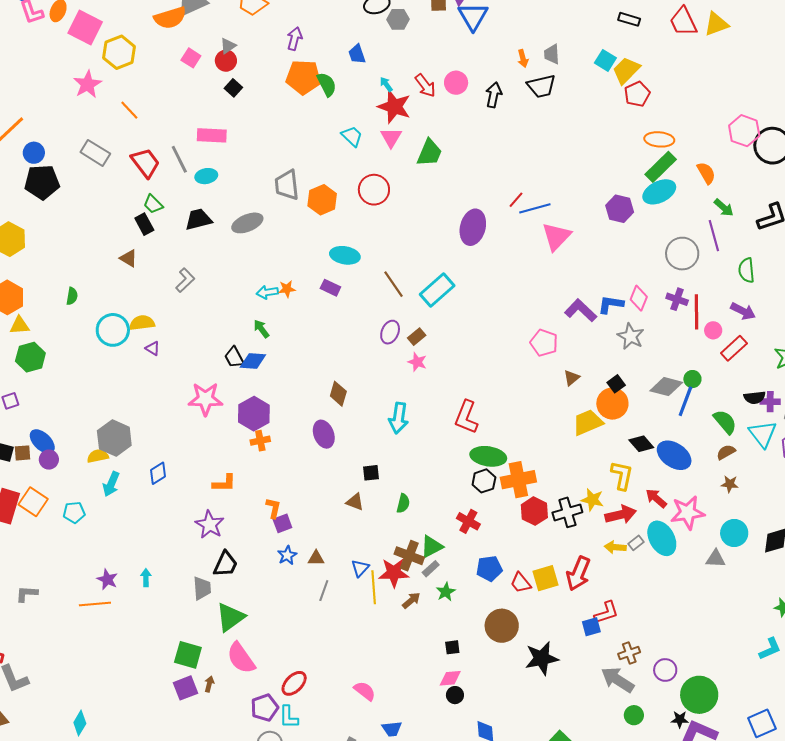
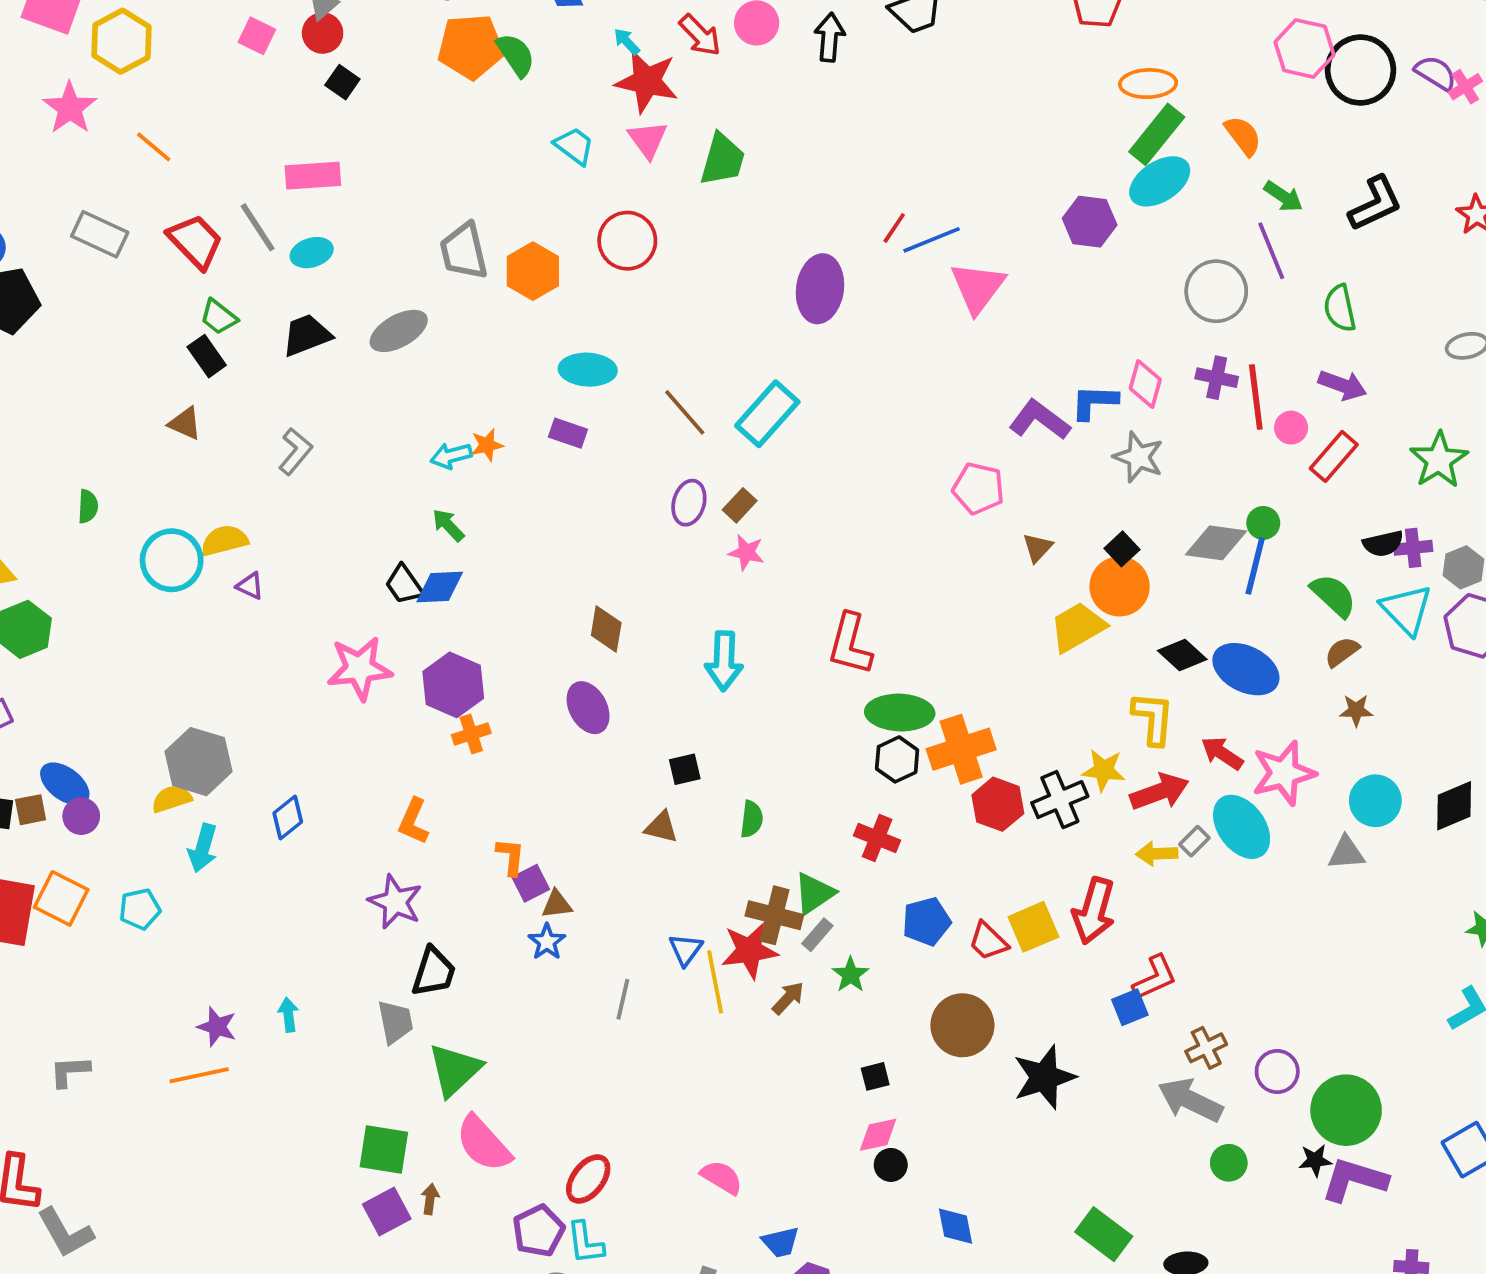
orange L-shape: (224, 483) -> (413, 821), turned 120
brown triangle: (316, 558) -> (557, 904), moved

